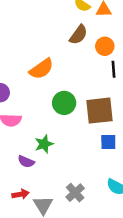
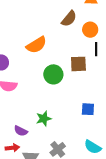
brown square: (99, 111) -> (78, 64), moved, size x0.7
green star: (44, 144) -> (44, 119), moved
purple semicircle: (26, 162) -> (21, 131), moved

